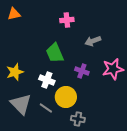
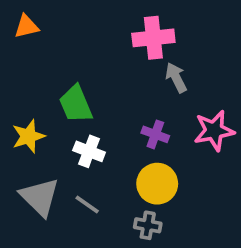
pink cross: (67, 20) -> (153, 38), moved, size x1.5
gray arrow: (93, 41) -> (176, 78), turned 84
green trapezoid: (55, 53) -> (76, 104), moved
yellow circle: (66, 97) -> (157, 184), moved

